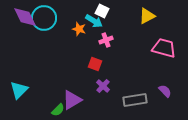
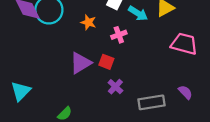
cyan arrow: (94, 21) -> (138, 13), moved
purple triangle: (72, 100) -> (80, 63), moved

